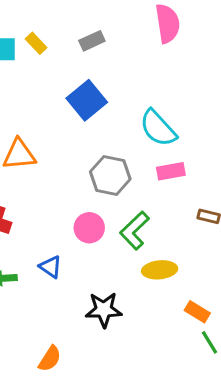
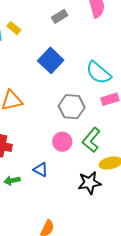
gray rectangle: (92, 41) -> (60, 16), moved
black star: (104, 310) -> (89, 183), moved

